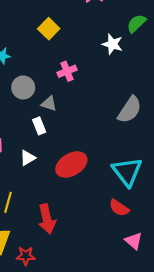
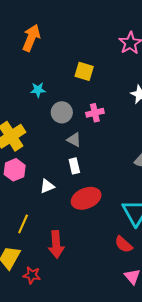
yellow square: (49, 29) -> (84, 71), turned -36
gray circle: (23, 87) -> (62, 112), moved
white rectangle: (39, 126) -> (74, 166), moved

